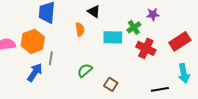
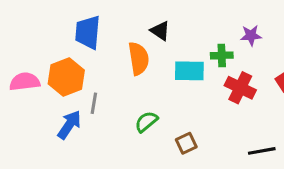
green cross: (134, 27) -> (222, 55), turned 32
orange semicircle: (80, 29) -> (139, 59), size x1.5
brown square: (111, 84) -> (186, 143), turned 32

